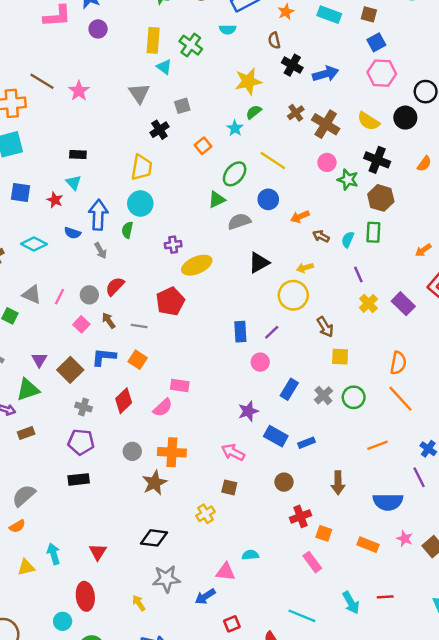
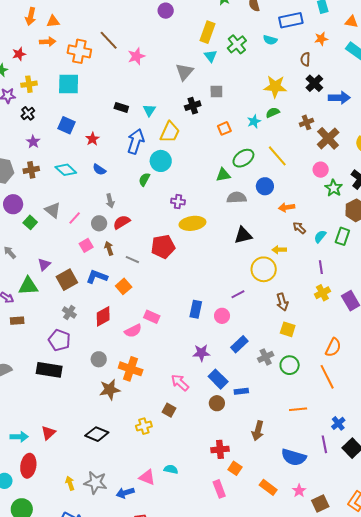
cyan triangle: (74, 182) -> (149, 110), moved
blue arrow: (98, 215) -> (136, 141), moved
gray arrow: (101, 251) -> (110, 201), moved
blue rectangle: (240, 332) -> (196, 309), moved
black rectangle: (79, 479) -> (49, 370), size x1.4
brown circle: (284, 482) -> (217, 403), moved
cyan arrow: (54, 554) -> (19, 437), moved, turned 90
gray star: (166, 579) -> (95, 483), moved

